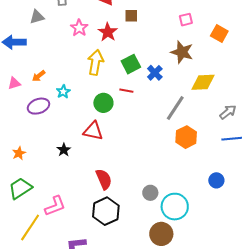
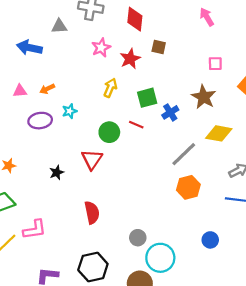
yellow arrow: (96, 62) -> (110, 88), size x0.7
red triangle: (93, 131) -> (92, 159), turned 40
black hexagon: (106, 211) -> (93, 267), moved

